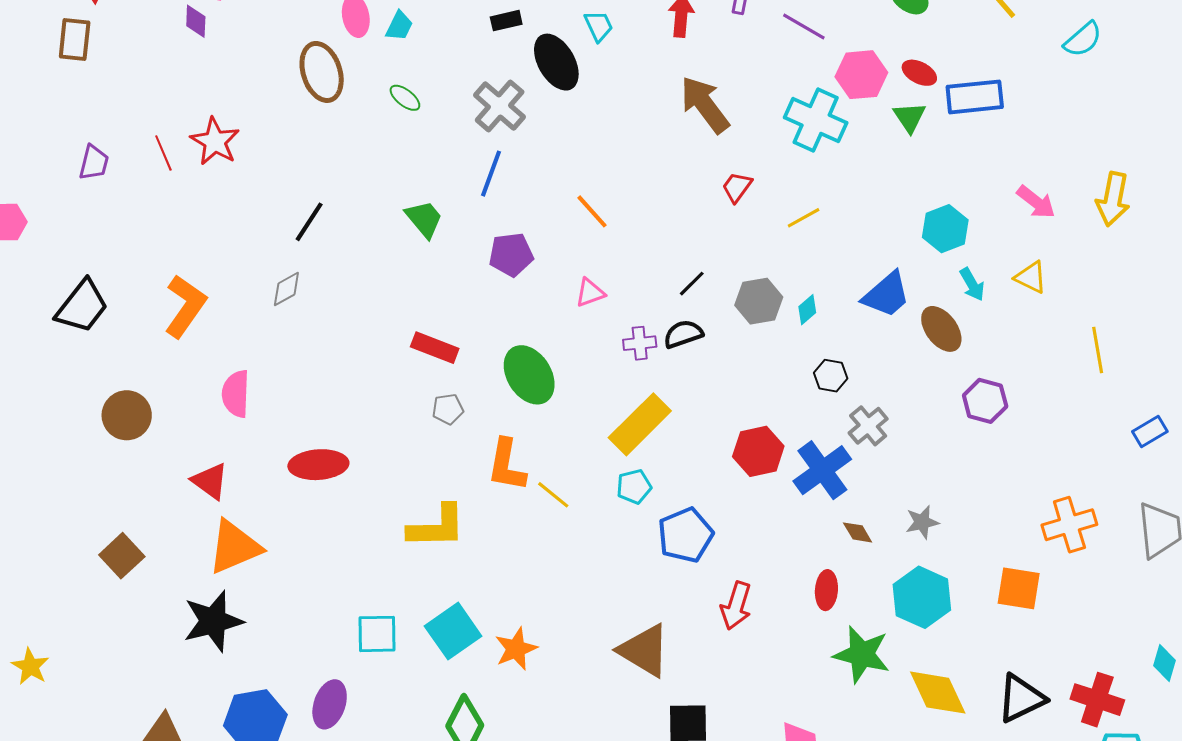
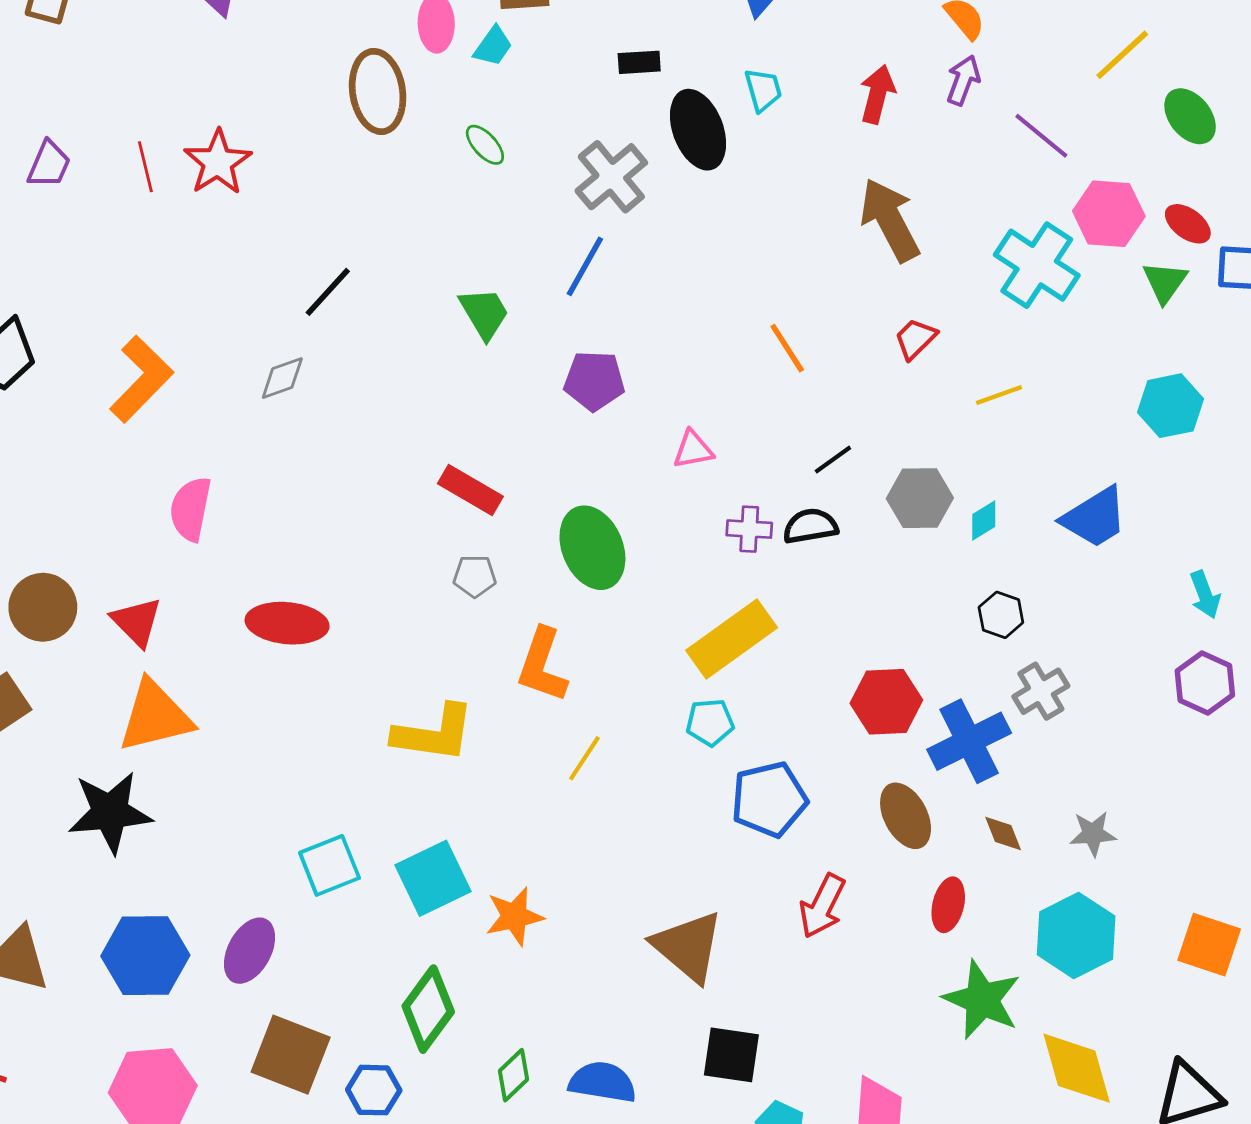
orange line: (592, 211) -> (787, 348), moved
cyan hexagon: (945, 229) -> (1171, 406), moved
cyan arrow: (972, 284) -> (1205, 595), moved
brown ellipse: (941, 329) -> (906, 816), moved
brown circle: (127, 415) -> (43, 607), moved
yellow line: (553, 495) -> (584, 758), moved, turned 75
cyan square: (377, 634) -> (329, 865), turned -30

